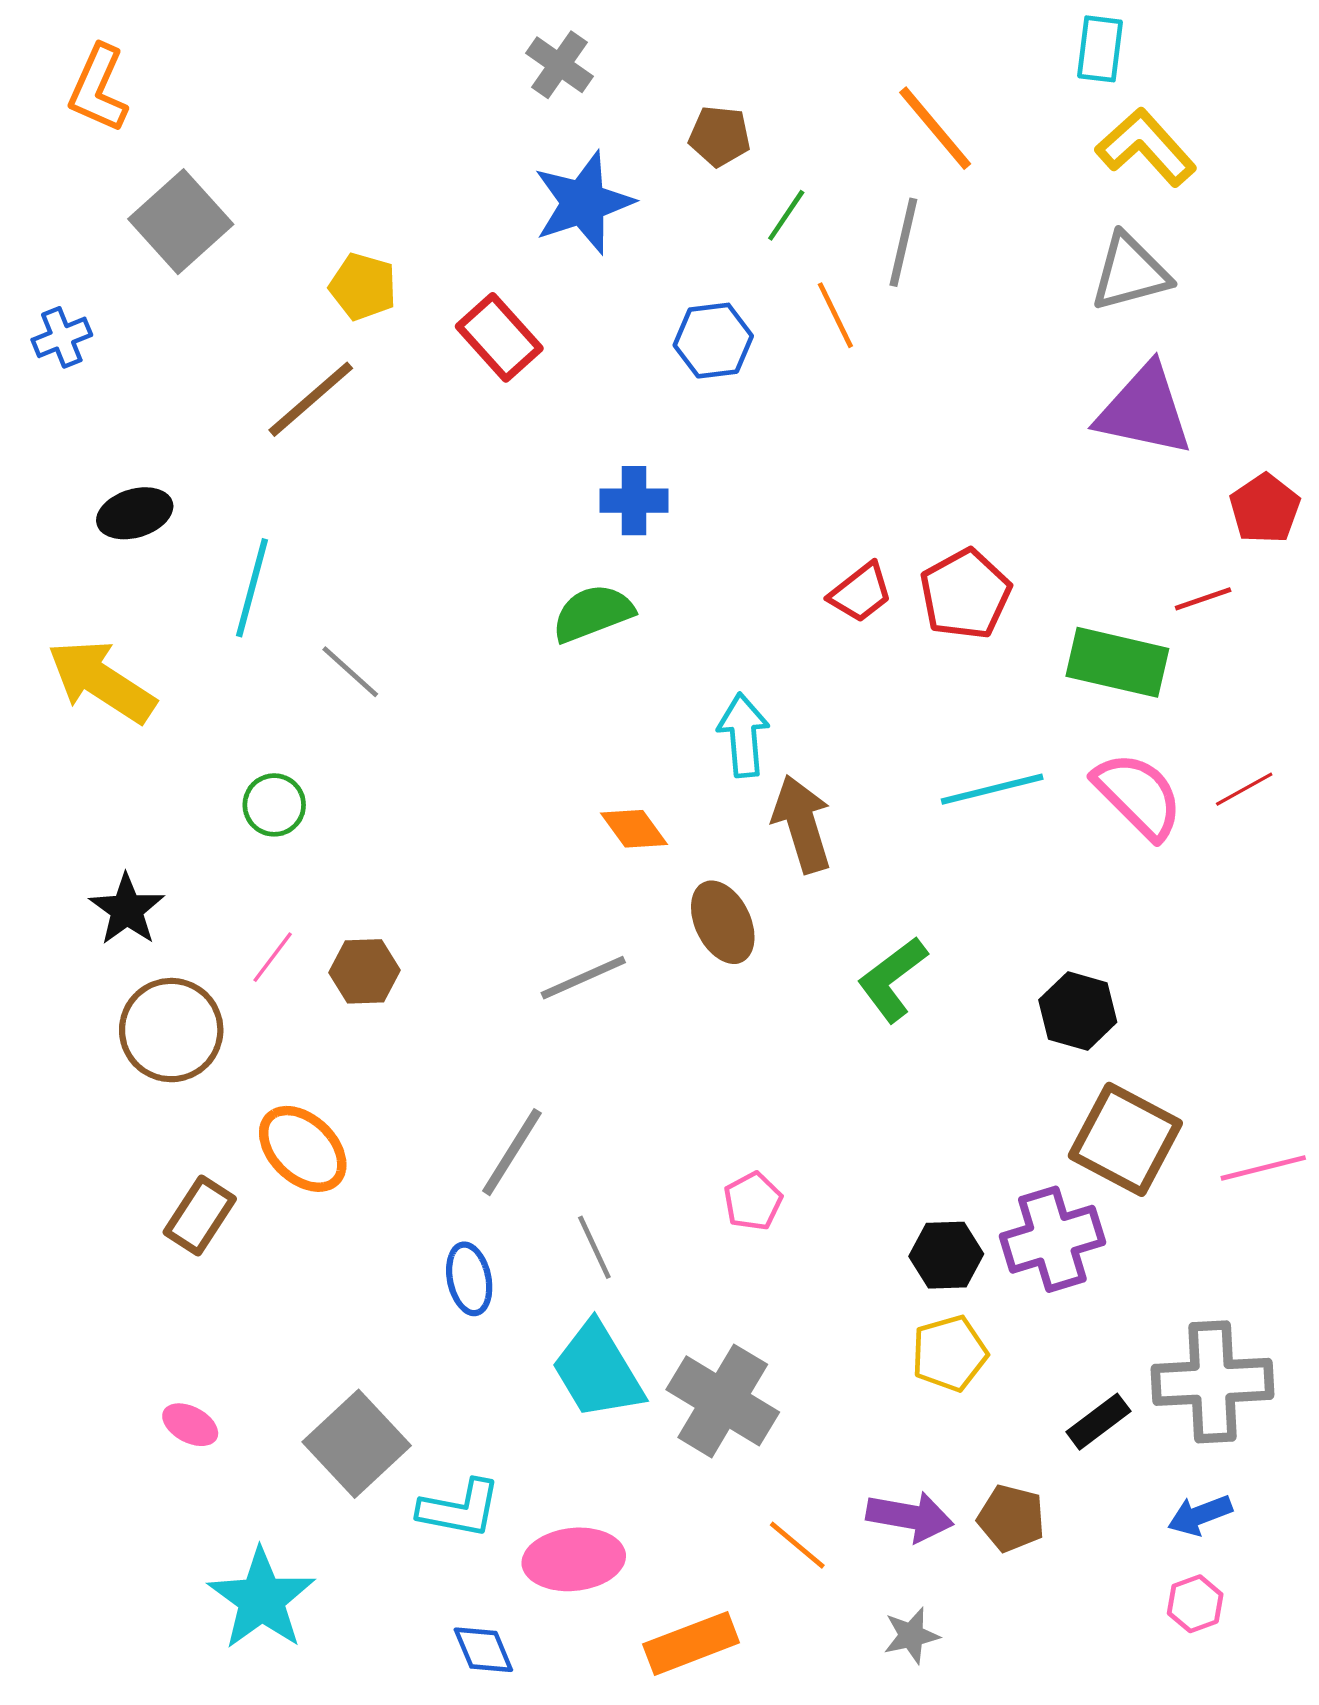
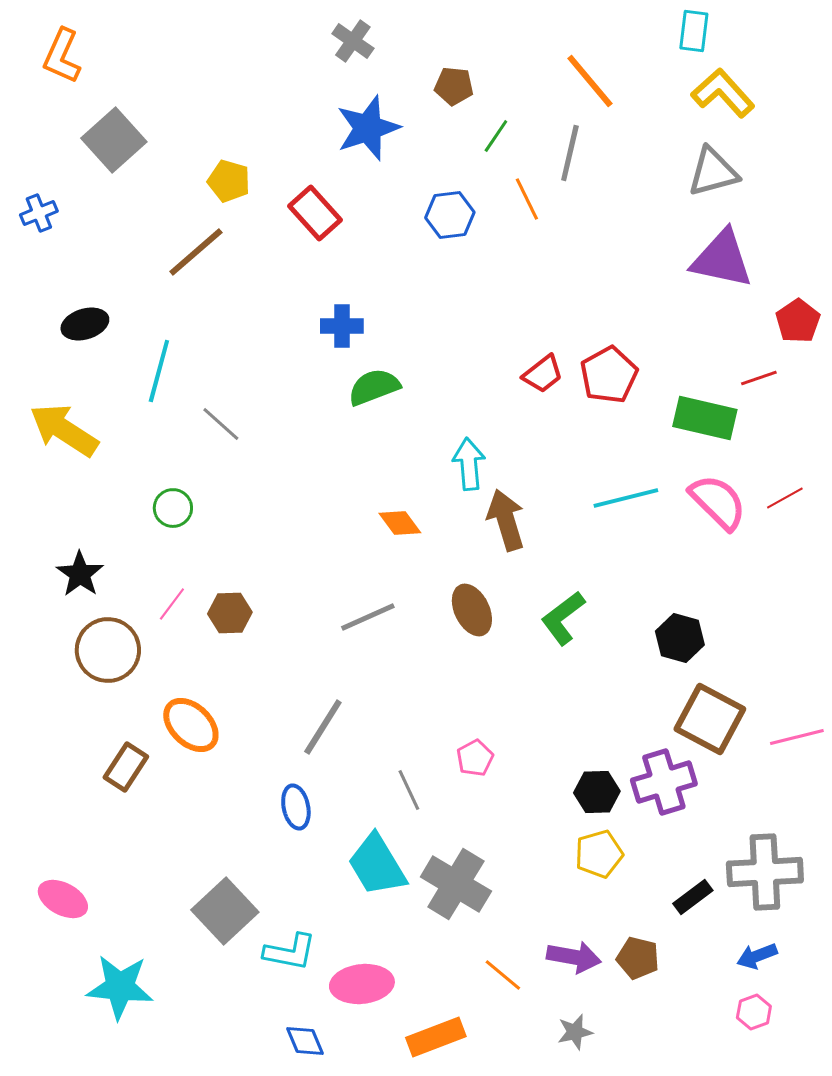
blue cross: (634, 501) -> (342, 326), moved
brown ellipse: (723, 922) -> (472, 610), moved
gray line: (594, 1247) -> (409, 790), moved
pink ellipse: (190, 1425) -> (63, 899), moved, size x1.4
cyan star: (262, 1599) -> (120, 987), moved, turned -30

